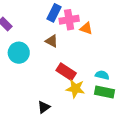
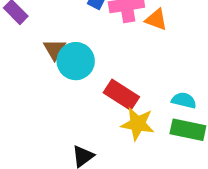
brown triangle: (52, 41) -> (55, 49), moved, turned 32
cyan circle: (19, 53) -> (76, 61), moved

